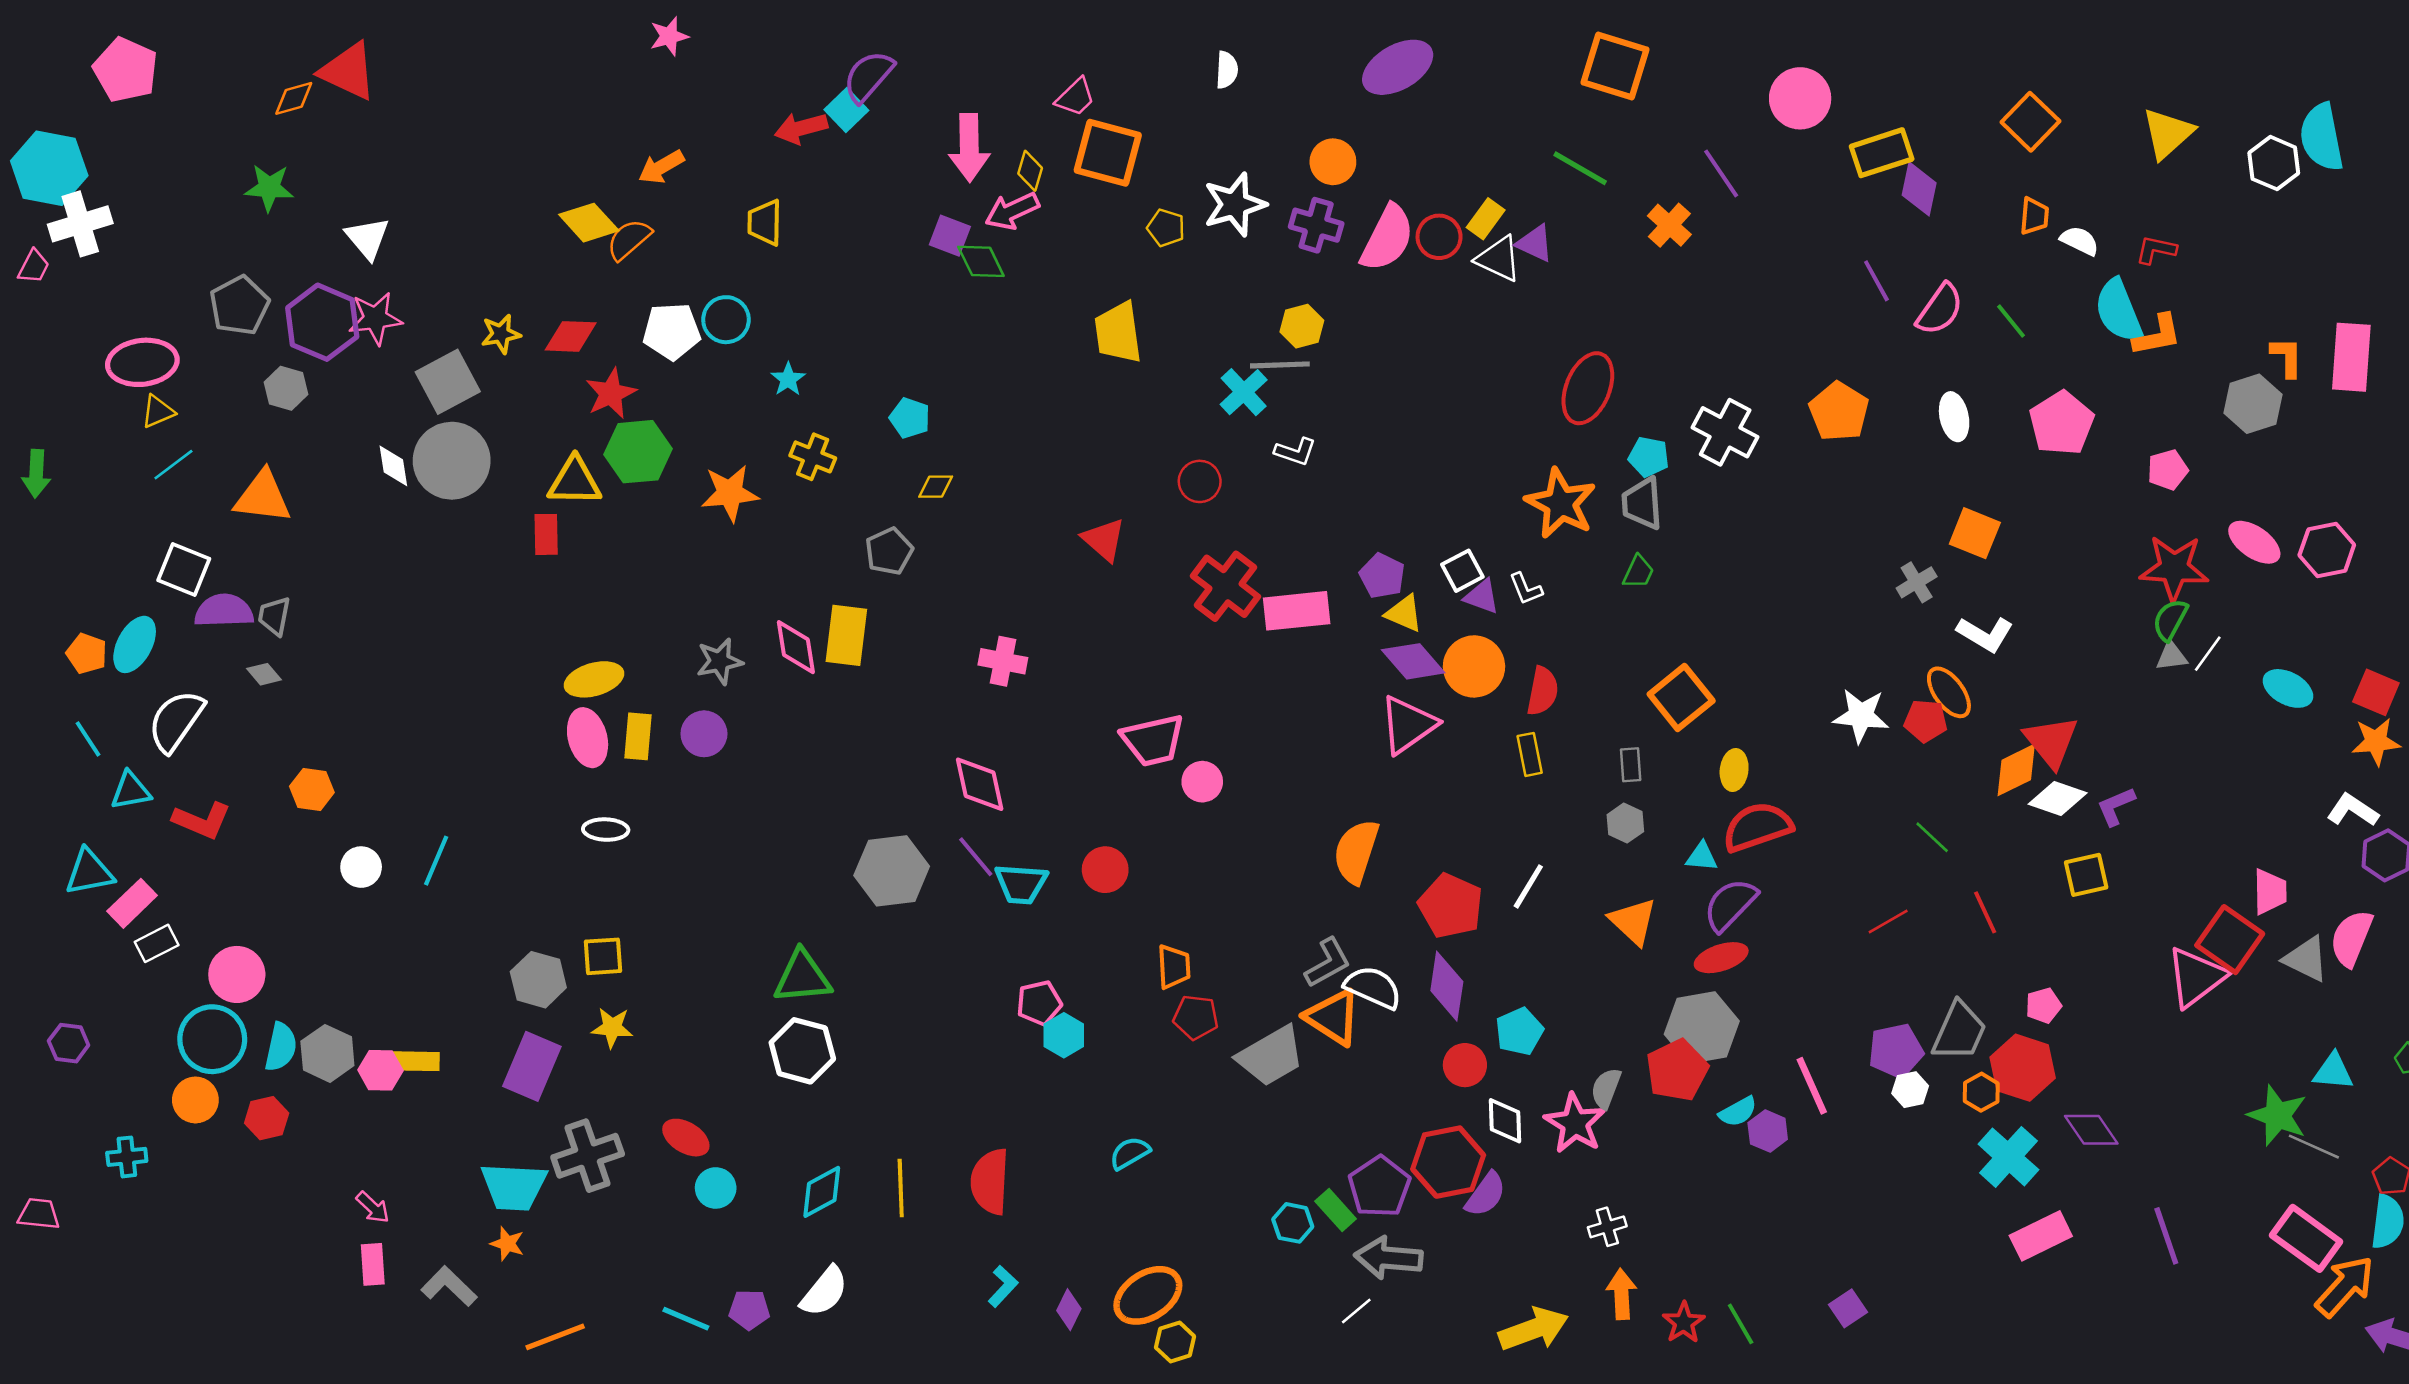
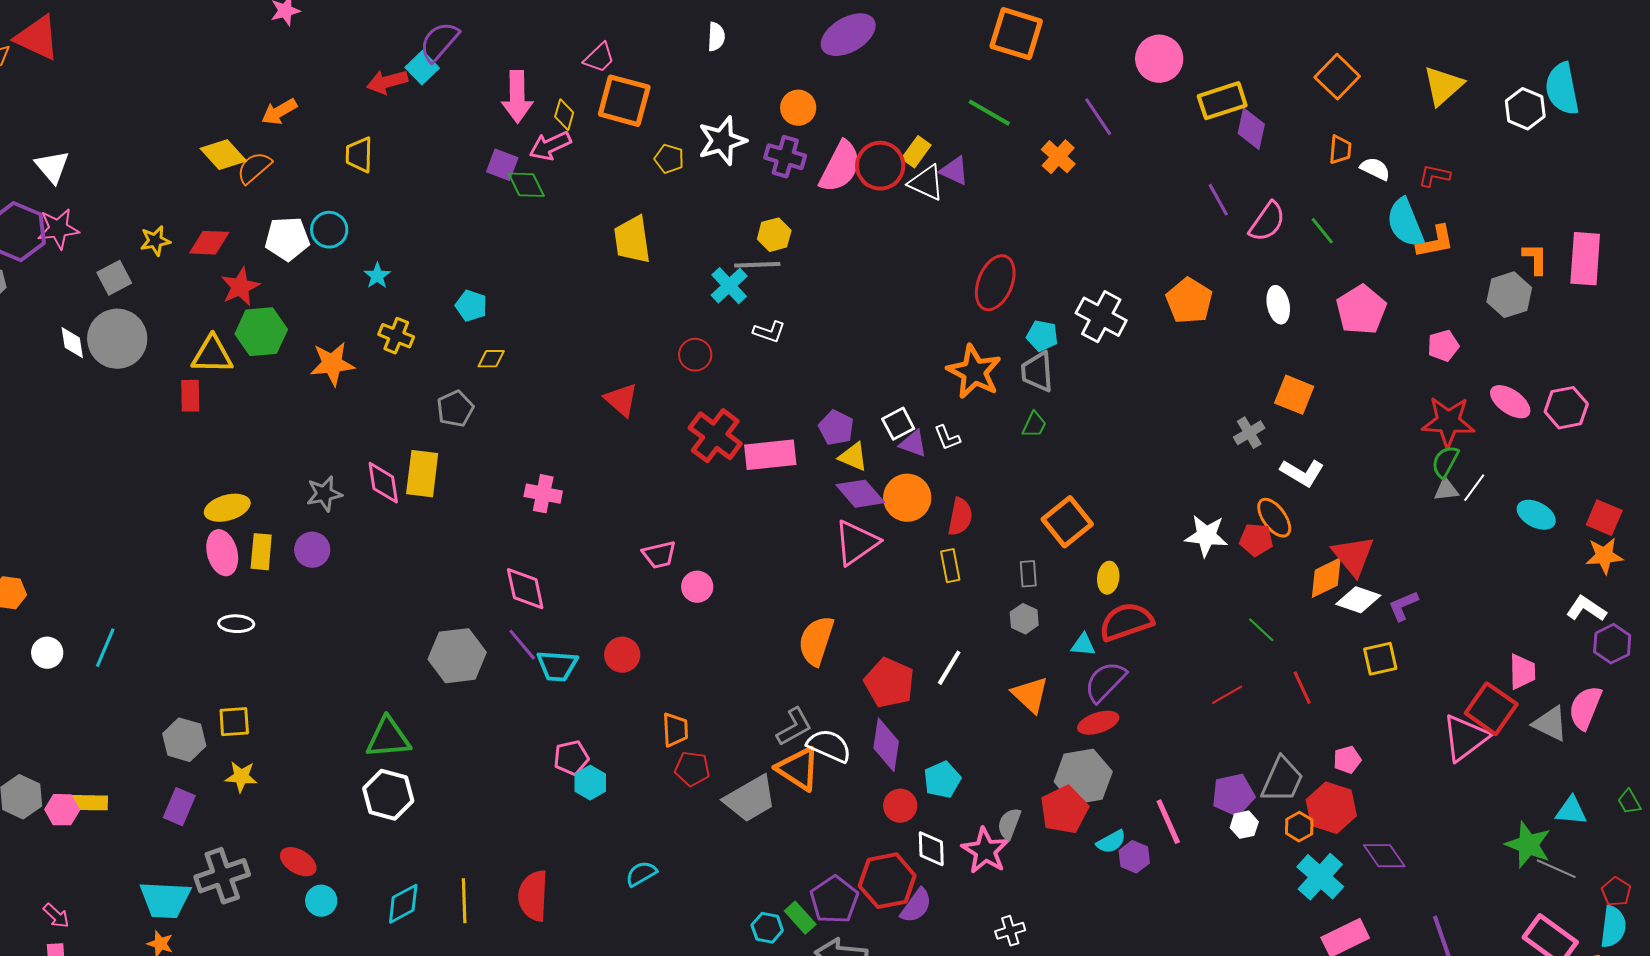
red circle: (1439, 237) -> (880, 166), size x1.4
gray square: (448, 382) -> (114, 278), size x0.7
pink trapezoid: (1153, 740) -> (659, 555), size x0.7
purple rectangle: (532, 1066) -> (179, 807), size x0.7

